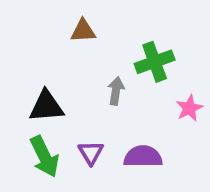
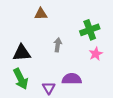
green cross: (155, 62) -> (90, 30), moved
purple triangle: (91, 153) -> (49, 88), moved

